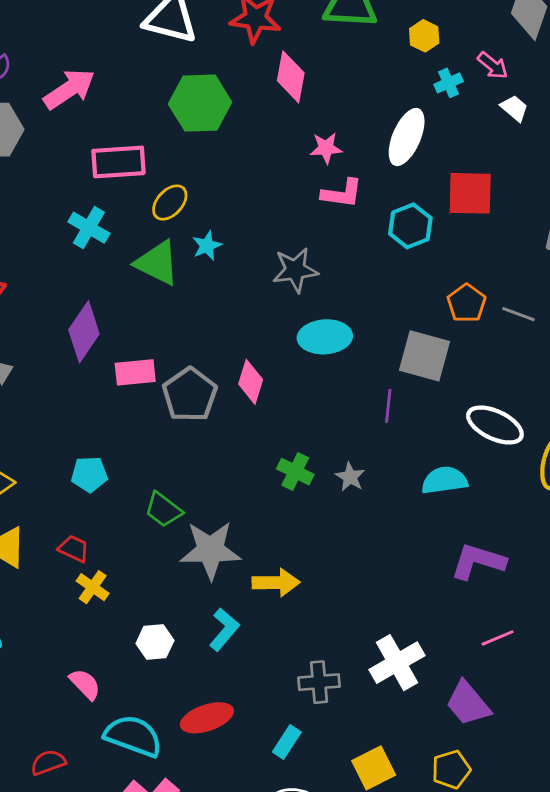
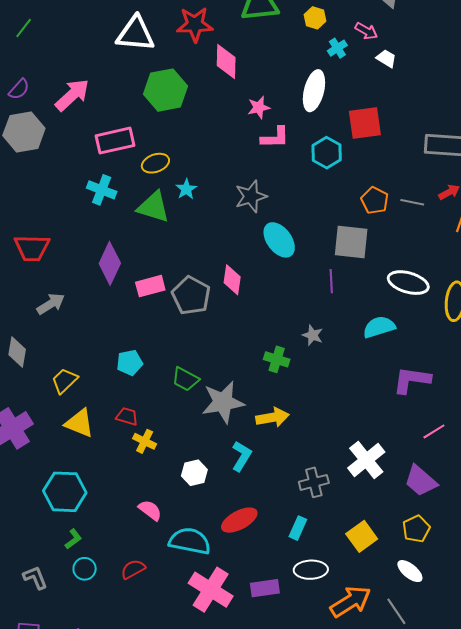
yellow ellipse: (170, 203) -> (155, 163), turned 36
cyan ellipse: (325, 337) -> (279, 240), turned 66
green cross: (295, 472) -> (277, 359), moved

